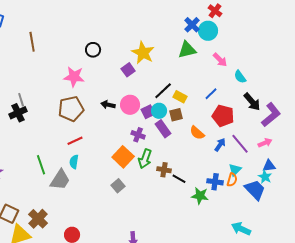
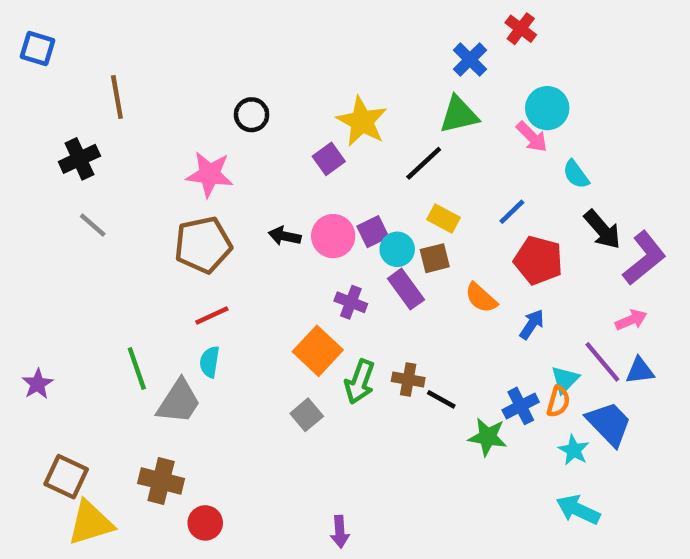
cyan circle: (208, 31) -> (547, 108), moved
black line: (163, 91) -> (424, 163), moved
gray line: (21, 100) -> (93, 225), turned -32
purple square: (148, 112) -> (373, 232), moved
black cross: (18, 113) -> (79, 159), moved
purple line: (240, 144) -> (602, 362), moved
green arrow: (145, 159) -> (360, 382), moved
cyan star: (265, 177) -> (574, 450), moved
blue cross: (215, 182) -> (521, 406), turned -35
brown cross: (38, 219) -> (161, 481), moved, turned -30

